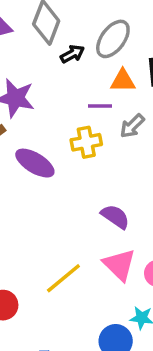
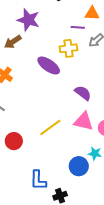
purple ellipse: (35, 163) -> (49, 65), moved
pink triangle: (119, 265) -> (84, 121), turned -35

